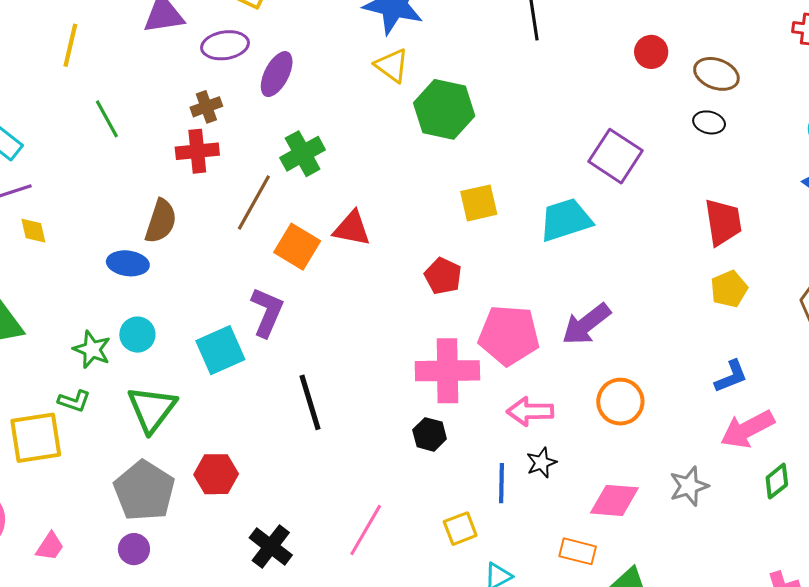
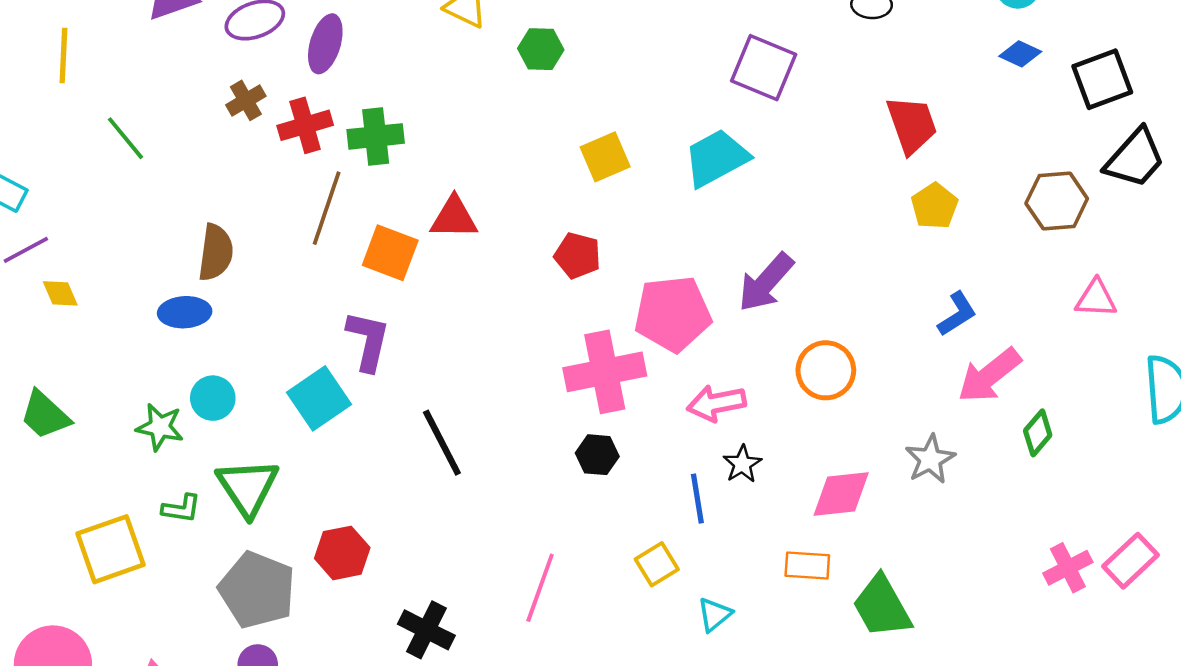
green hexagon: (444, 109) -> (541, 49), size x0.6
red cross: (197, 151) -> (305, 125), moved
green cross: (303, 154) -> (376, 136), turned 33
green L-shape: (74, 401) -> (181, 508), moved

